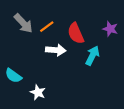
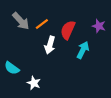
red semicircle: (76, 33) -> (68, 30), turned 48
white arrow: (56, 50) -> (50, 45), turned 102

